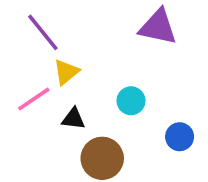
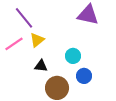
pink line: (34, 99) -> (14, 44), moved
blue circle: (180, 137) -> (84, 76), moved

